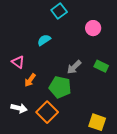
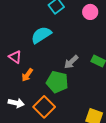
pink circle: (93, 28) -> (90, 12), moved
cyan semicircle: (44, 40) -> (41, 35), size x1.5

